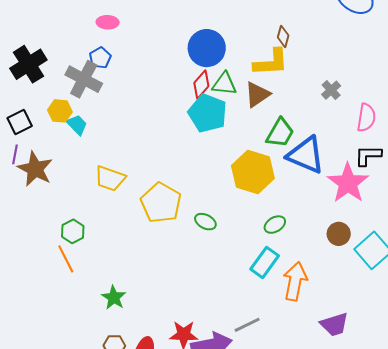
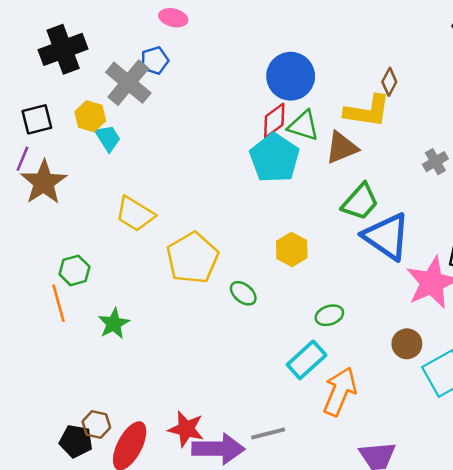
yellow hexagon: (253, 172) -> (292, 249), moved, size x0.6
green star: (114, 298) -> (114, 324), moved

